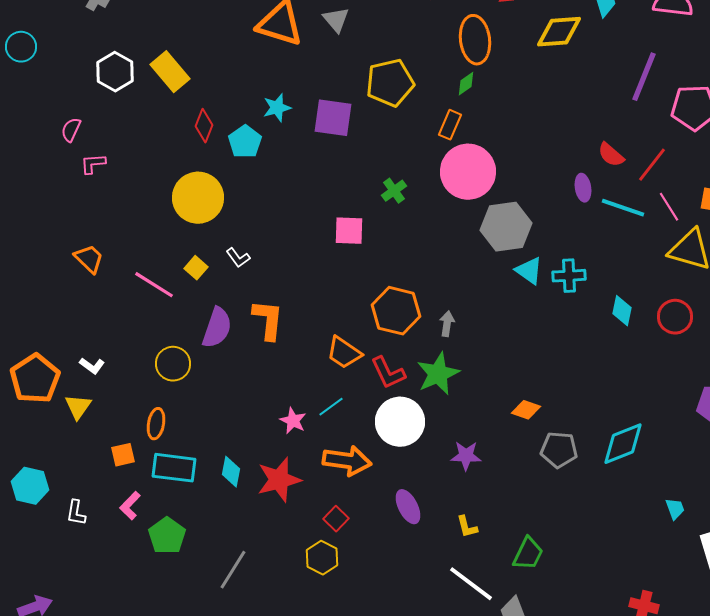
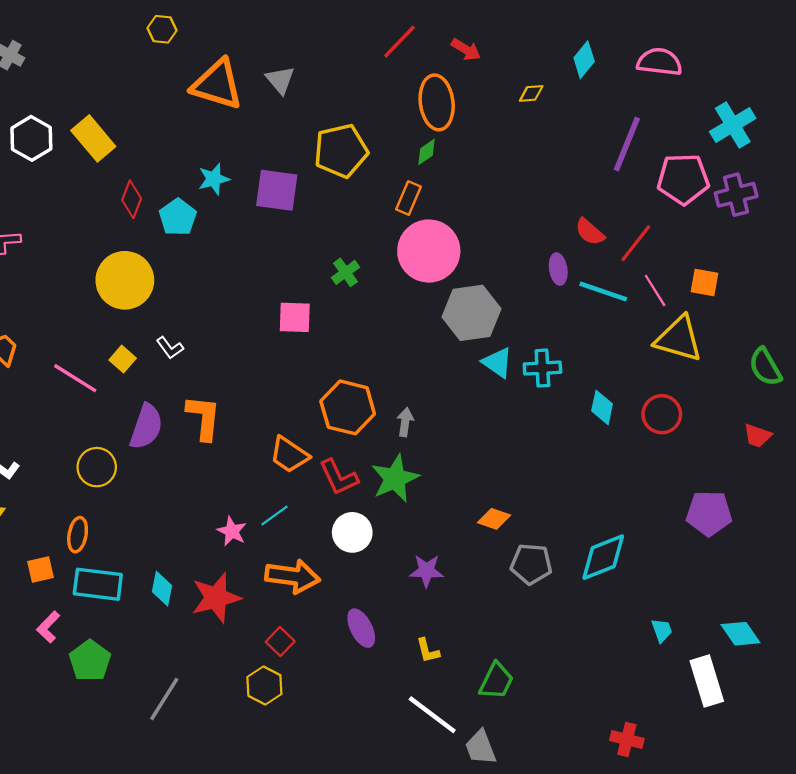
yellow diamond: (559, 32) -> (531, 93), size x0.5
white circle: (400, 422) -> (352, 532), size x0.7

